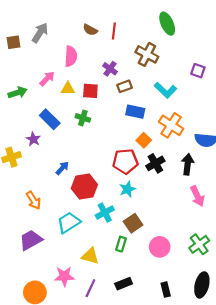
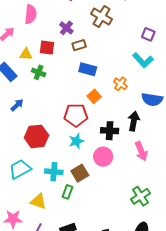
yellow triangle: (68, 89) -> (26, 54), moved
cyan L-shape: (165, 90) -> (143, 60), moved
orange cross: (171, 125) -> (120, 84), size x0.6
black cross: (155, 163) -> (110, 131), moved, turned 30
blue arrow: (62, 168) -> (17, 105), moved
cyan cross: (105, 213) -> (54, 172), moved, turned 30
pink circle: (160, 247) -> (103, 157), moved

